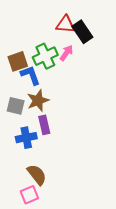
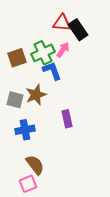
blue L-shape: (30, 75) -> (52, 71), moved
purple rectangle: (44, 125) -> (67, 119), moved

